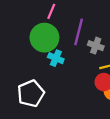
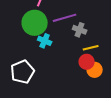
purple line: (79, 32) -> (65, 18), turned 60

